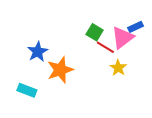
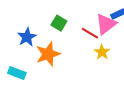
green square: (95, 32) -> (59, 23), moved

